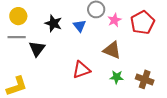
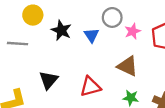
yellow circle: (18, 16) -> (33, 15), moved
black triangle: (37, 49) -> (49, 80), moved

